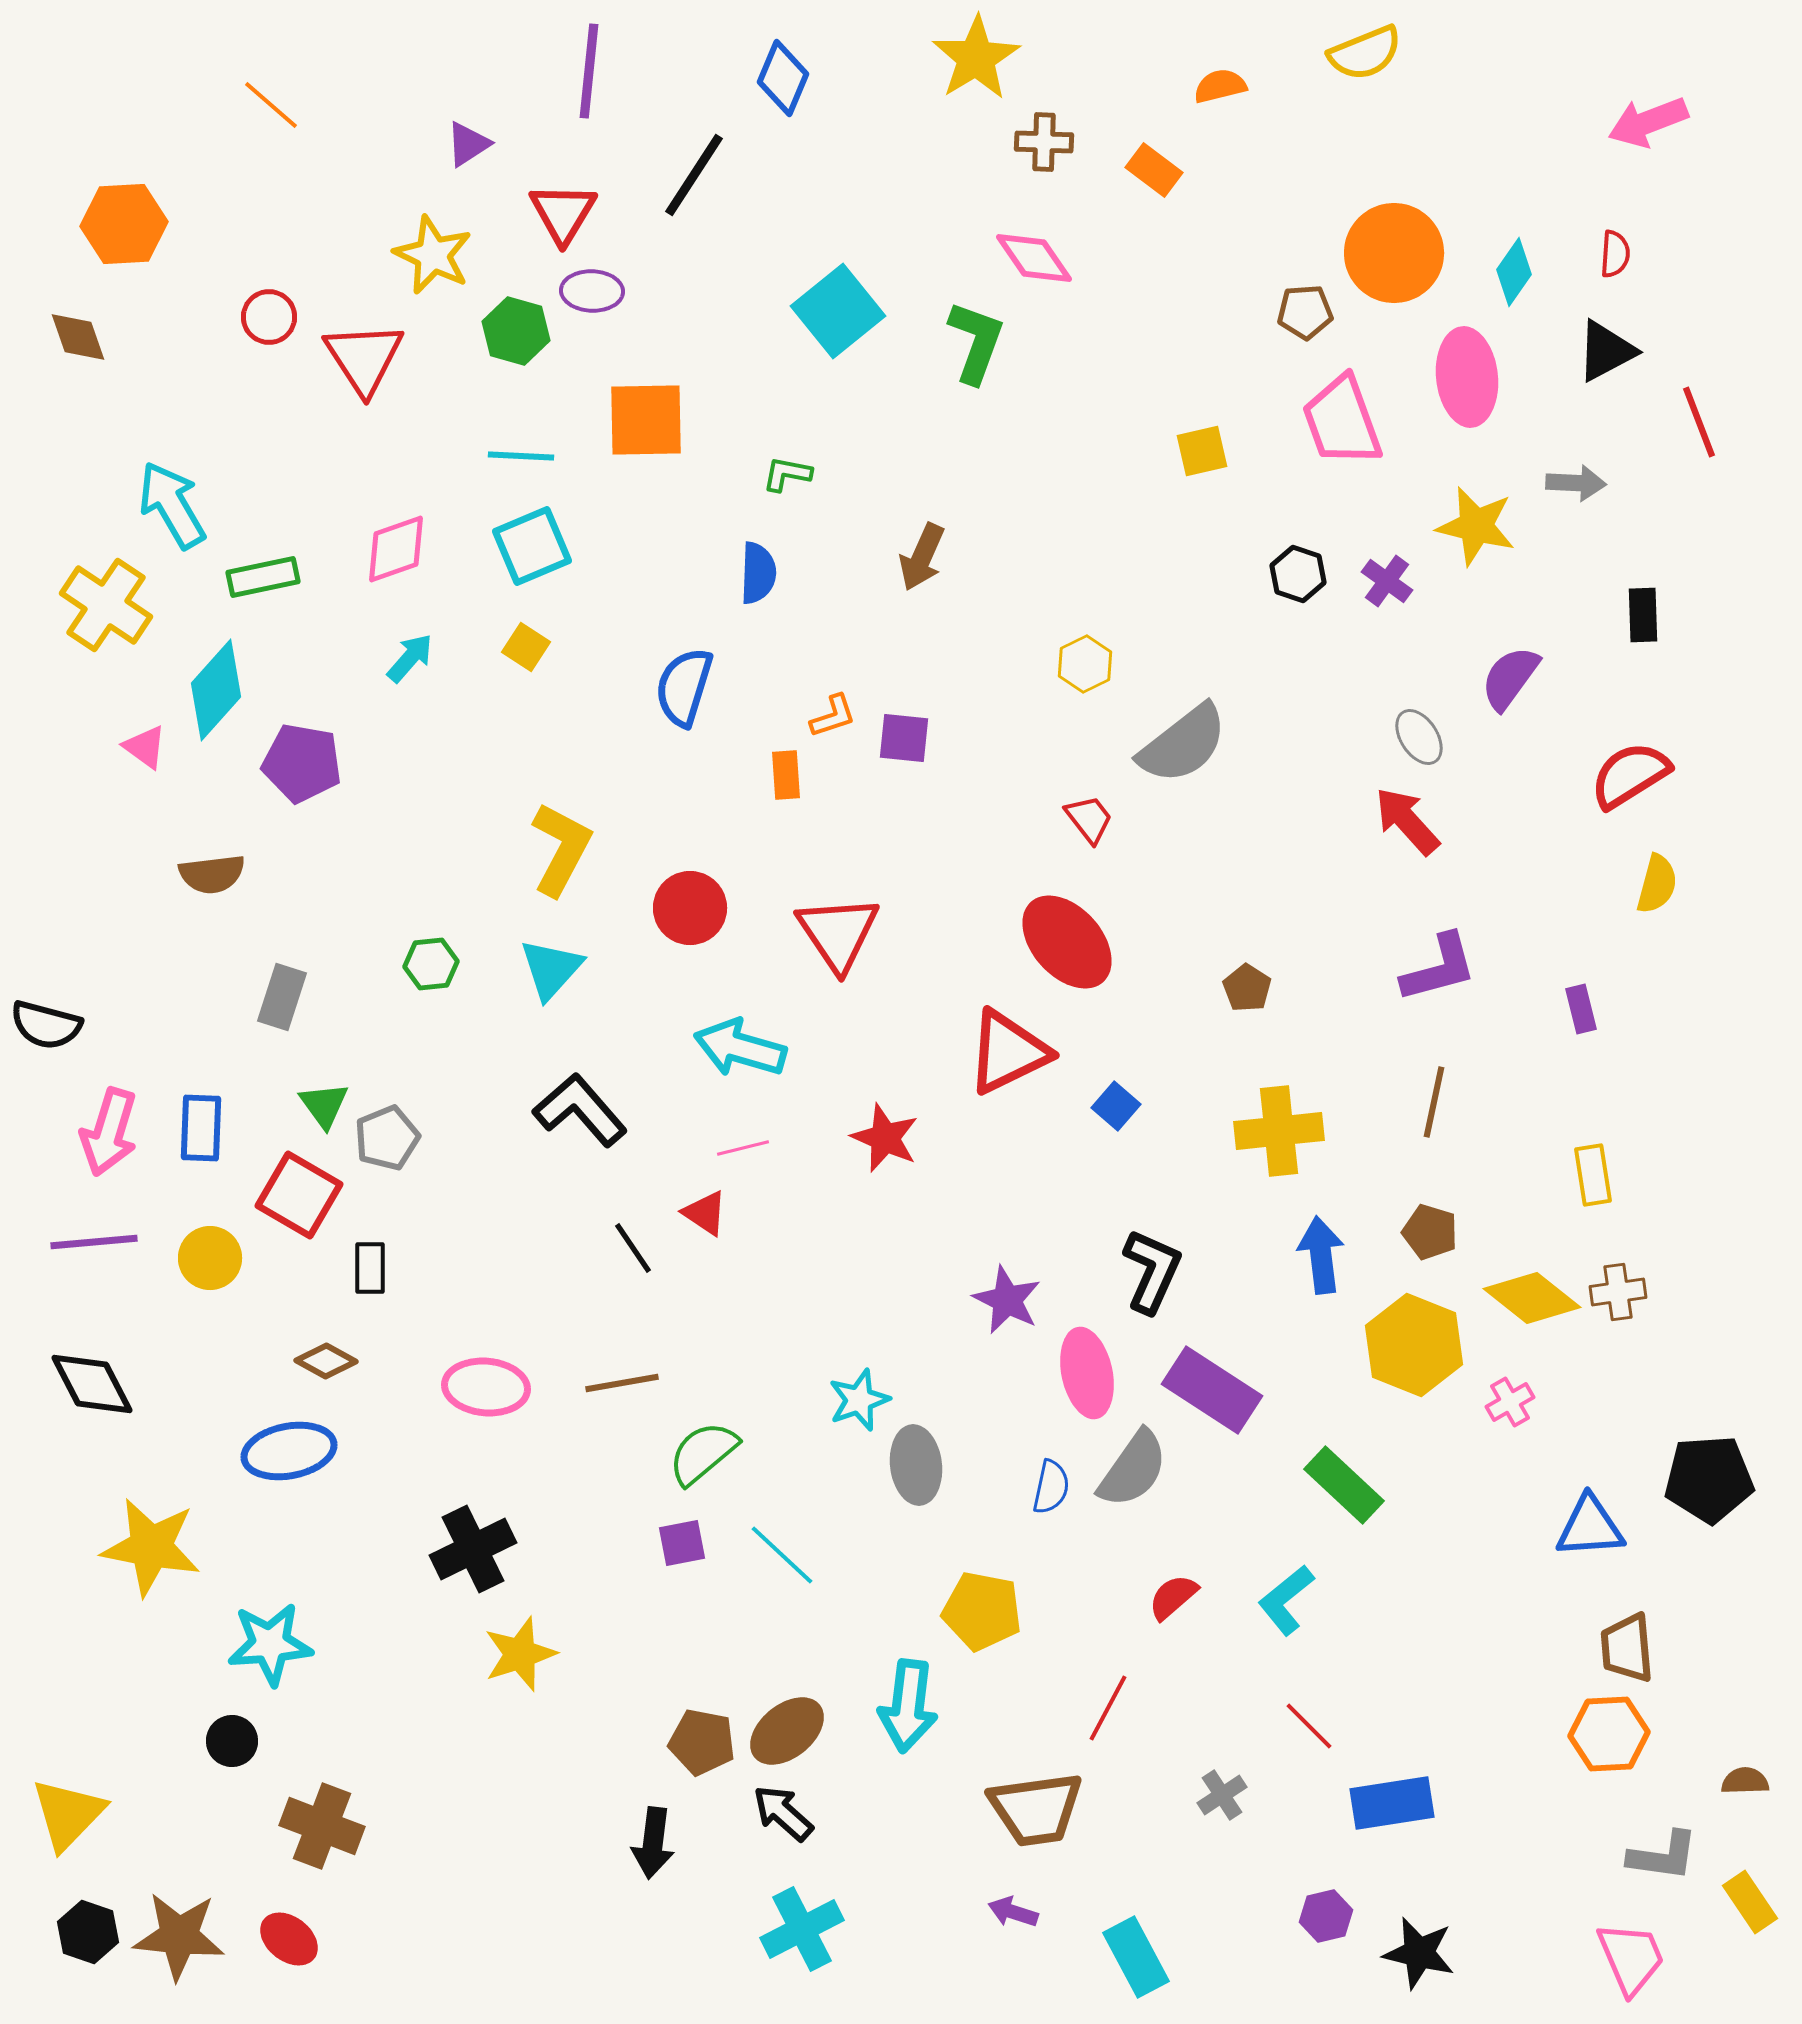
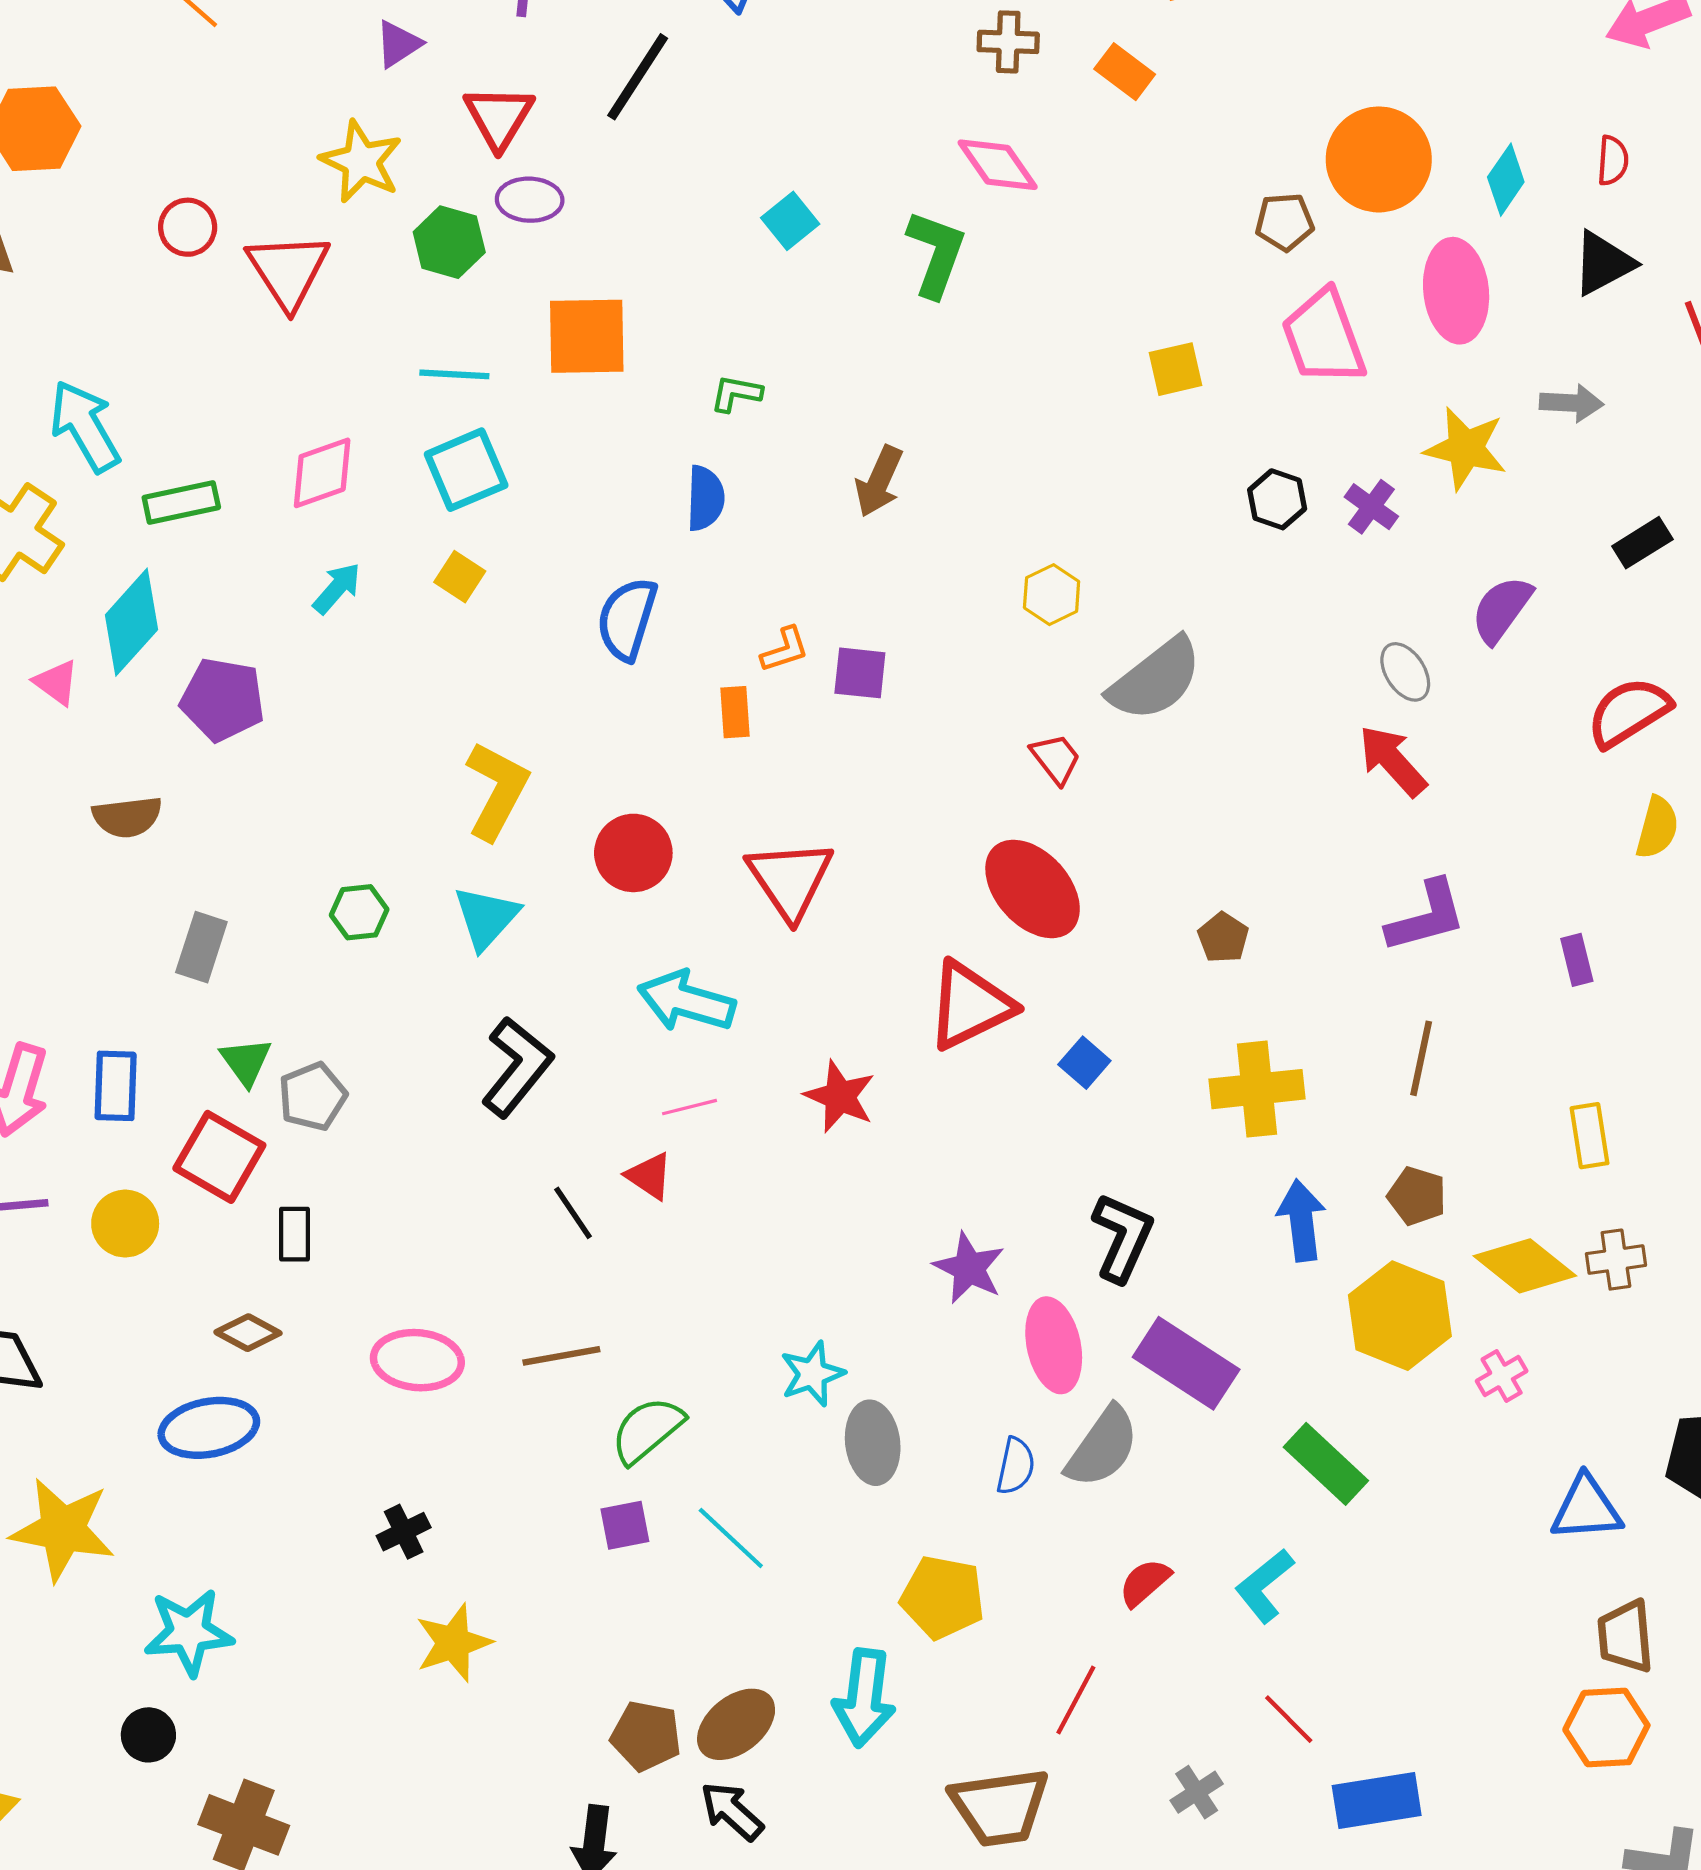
cyan square: (838, 311) -> (790, 221), size x0.6
black rectangle: (1643, 615) -> (1642, 543), turned 60
black L-shape: (580, 1110) -> (517, 1067), turned 80
black cross: (473, 1549) -> (404, 1532), size x0.6

